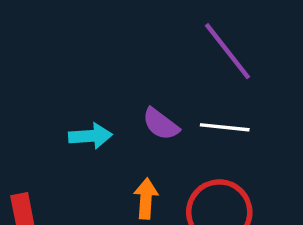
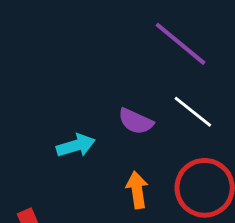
white line: (225, 127) -> (193, 112), turned 45

